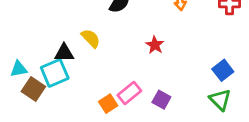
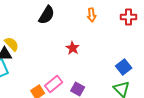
yellow semicircle: (91, 38) -> (12, 44), moved

